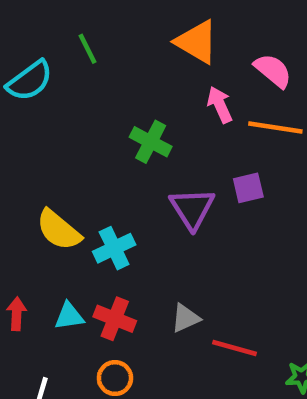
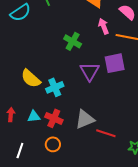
purple square: (248, 188) -> (115, 63), size x1.5
gray triangle: (185, 318) -> (85, 119), size x1.5

